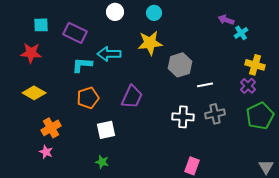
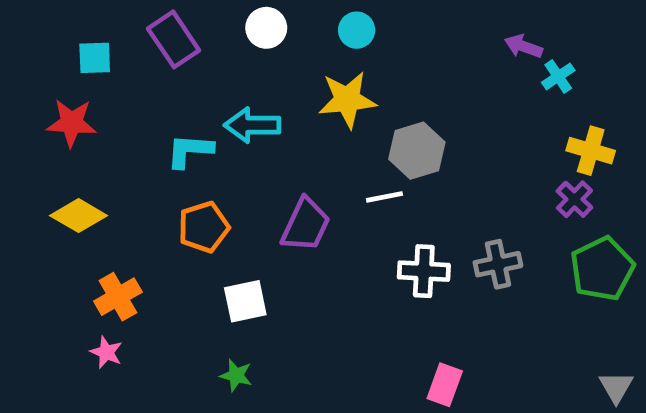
purple rectangle: (75, 33) -> (174, 39), moved, turned 30
white line: (205, 85) -> (384, 197), moved

